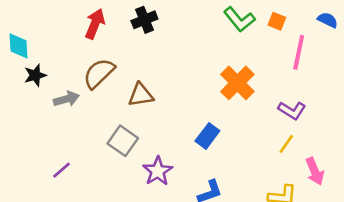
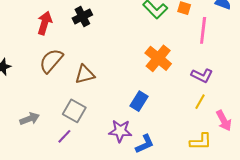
gray arrow: (66, 99) -> (30, 119), moved
purple line: (62, 170) -> (64, 136), moved
purple star: (158, 171) -> (120, 131), moved, turned -30

